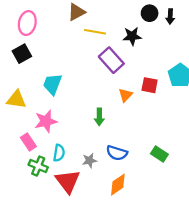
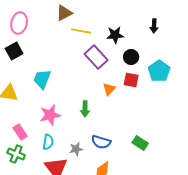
black circle: (150, 13) -> (131, 57), moved
black arrow: (170, 16) -> (154, 26), moved
pink star: (46, 121) -> (50, 115), moved
green cross: (38, 166) -> (16, 154), moved

